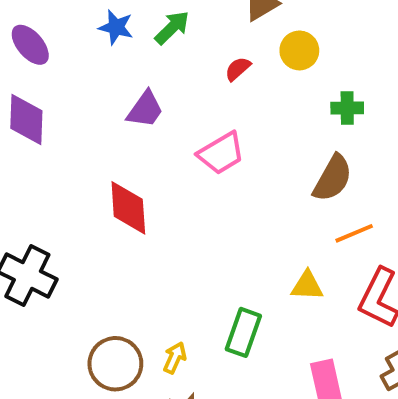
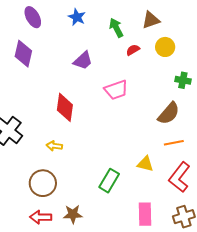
green arrow: (172, 28) -> (116, 28), moved, turned -84
yellow arrow: (175, 358) -> (54, 146), moved, turned -119

